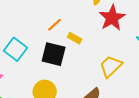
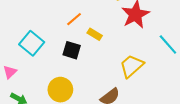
black square: (54, 54) -> (72, 50), size x0.7

